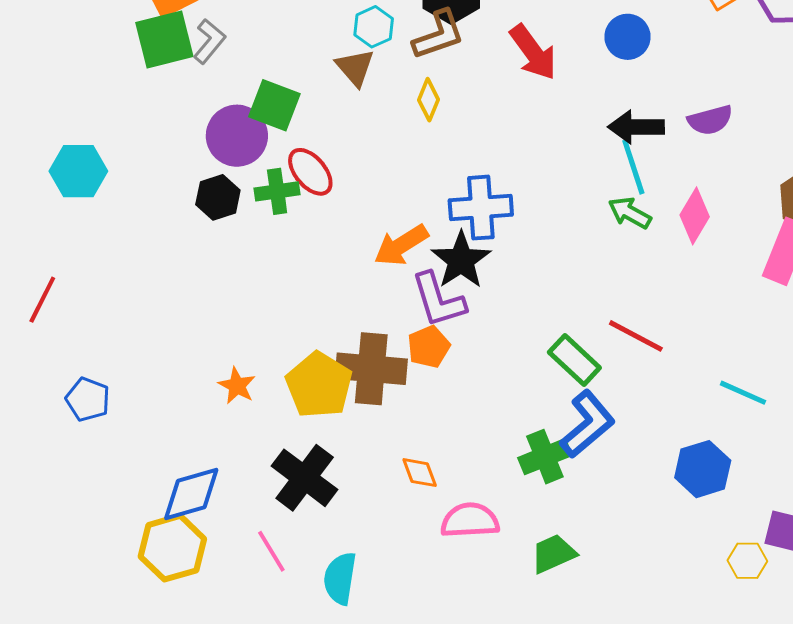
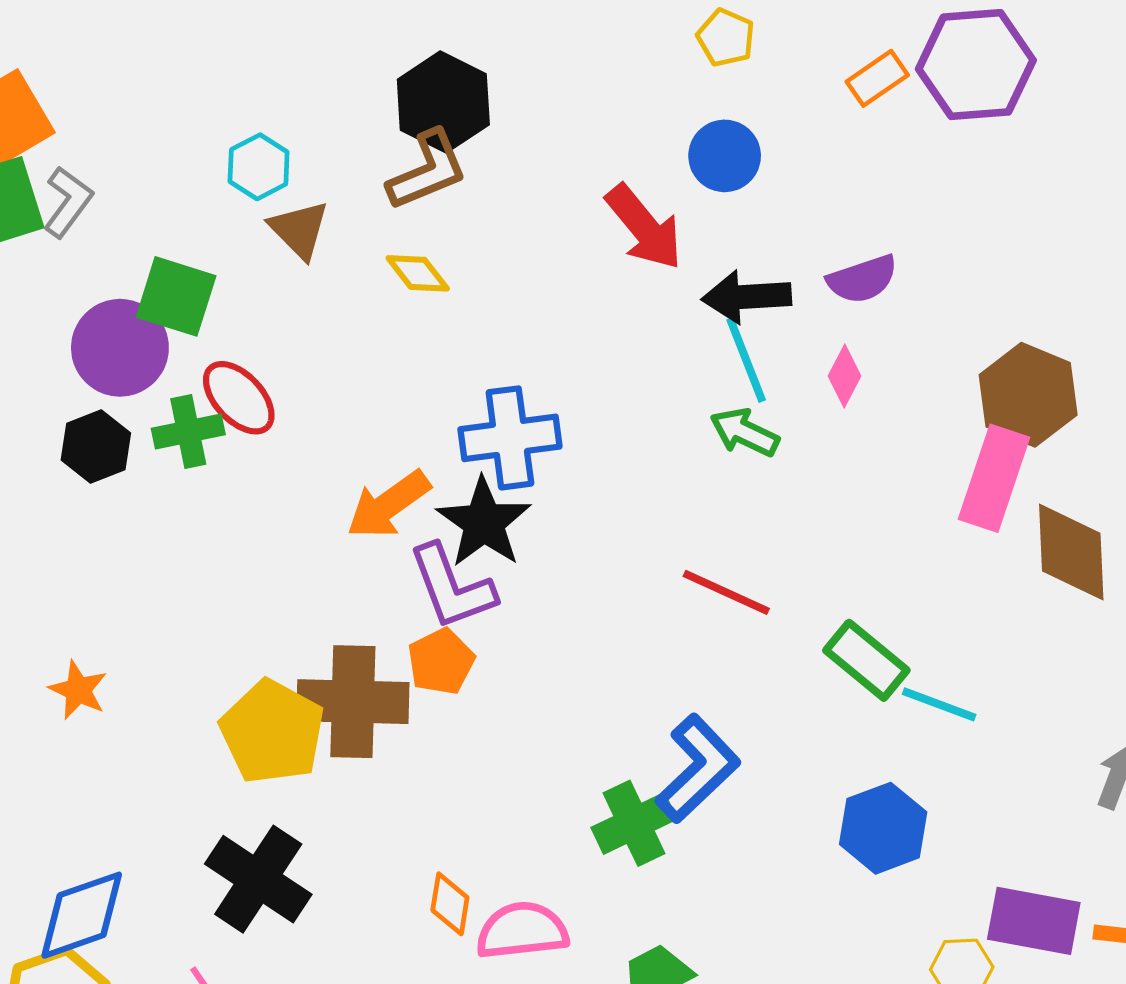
cyan hexagon: (374, 27) -> (259, 167), moved
red arrow: (533, 52) -> (644, 227), moved
yellow diamond: (428, 100) -> (418, 273), turned -57
pink diamond: (695, 216) -> (845, 376), moved, size x0.7
red line: (636, 336) -> (726, 592), moved
green rectangle: (574, 360) -> (866, 660), moved
orange star: (237, 386) -> (78, 690), moved
orange diamond: (420, 473) -> (450, 904), moved, turned 33

